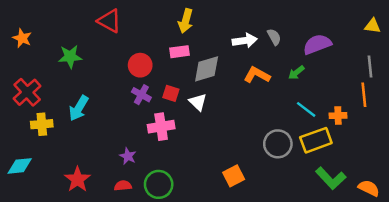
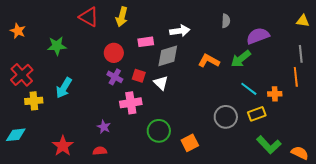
yellow arrow: (186, 21) -> (122, 17), moved
gray semicircle: (274, 37) -> (226, 21), moved, turned 32
white arrow: (245, 41) -> (180, 31), moved
green arrow: (296, 73) -> (241, 59), size x1.5
yellow rectangle: (316, 140) -> (257, 114), size x0.7
green circle: (159, 184) -> (159, 131), moved

